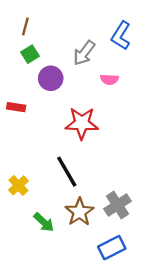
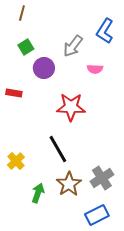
brown line: (25, 26) -> (22, 13), moved
green arrow: (44, 222) -> (38, 193), turned -114

